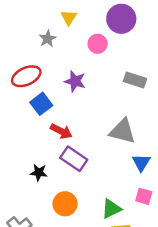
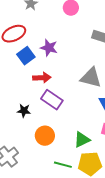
purple star: (75, 81) -> (49, 48), moved
red arrow: (61, 131) -> (42, 78), turned -30

